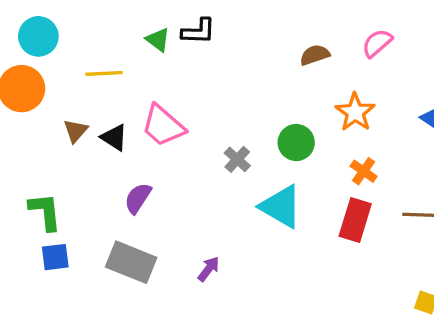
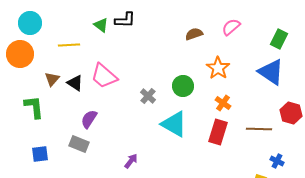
green L-shape: (45, 212) -> (34, 107), moved
gray rectangle: (131, 262) -> (79, 144), moved, size x0.7

